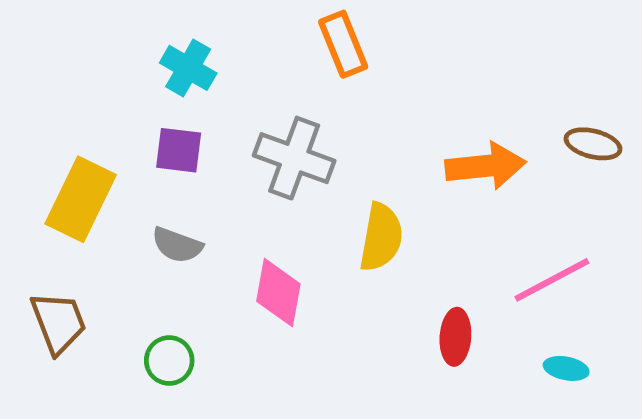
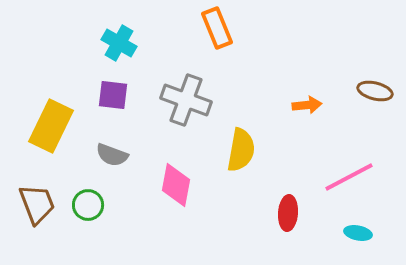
orange arrow: (485, 166) -> (307, 105), size x0.6
green circle: (169, 361) -> (88, 205), moved

